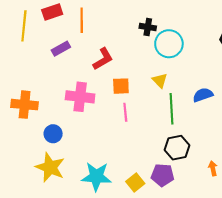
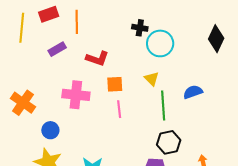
red L-shape: (103, 59) -> (97, 58), turned 50
orange cross: (25, 105) -> (23, 103), turned 30

